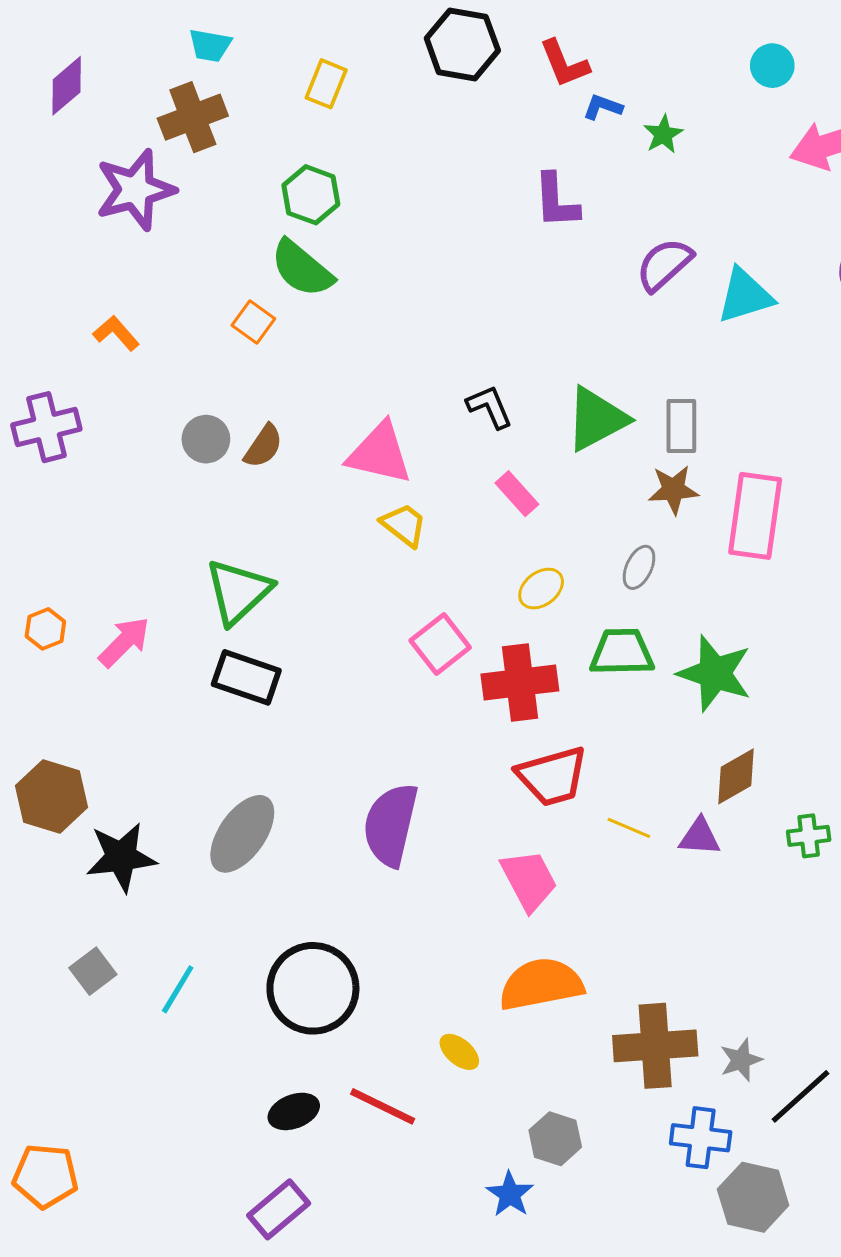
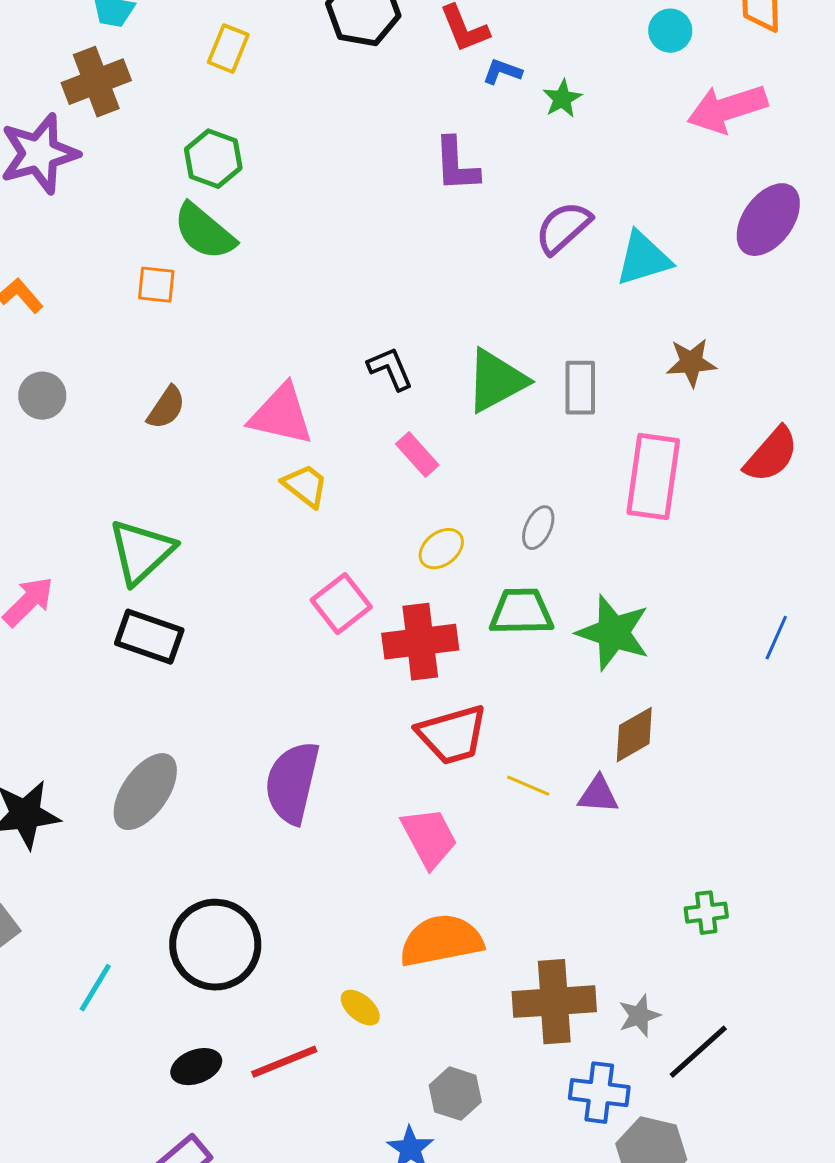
orange square: (253, 322) -> (156, 285), turned -30
gray circle: (206, 439) -> (42, 396), moved
brown star: (673, 490) -> (691, 363), moved
green cross: (809, 836) -> (706, 913), moved
cyan line: (178, 989) -> (95, 988), moved
red line: (383, 1106) -> (284, 1062), turned -48

